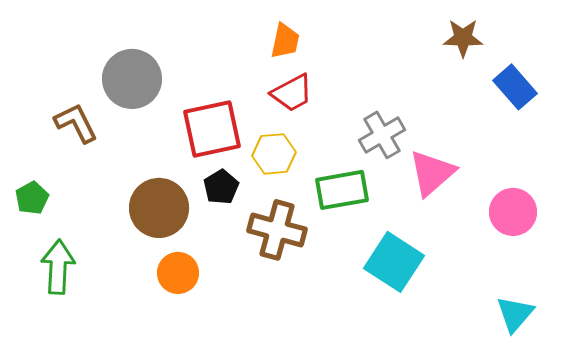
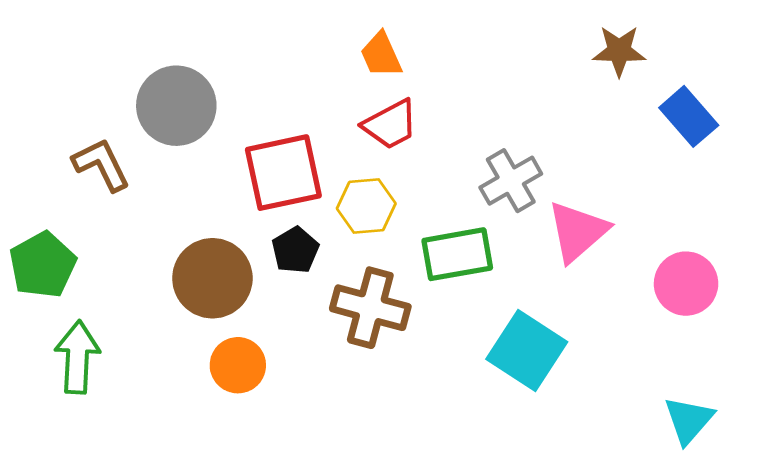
orange trapezoid: (285, 41) -> (381, 55), turned 144
green pentagon: (32, 198) -> (43, 265), size x1.5

